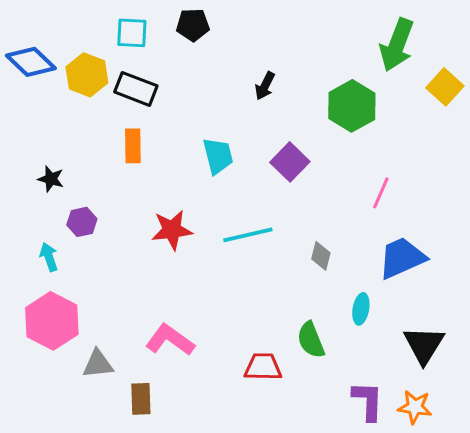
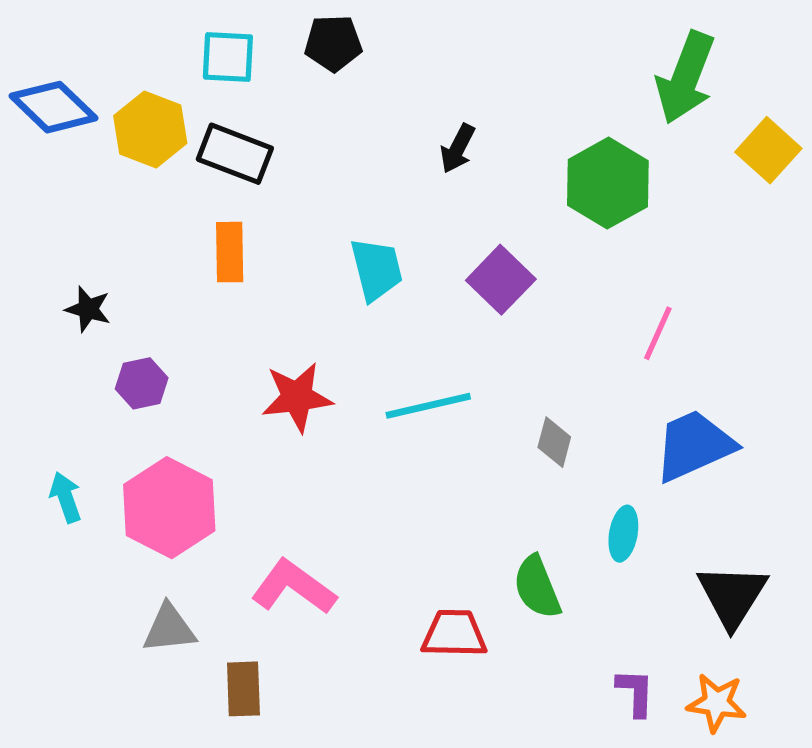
cyan arrow: (49, 257) -> (66, 497), moved
pink hexagon: (52, 321) -> (169, 508), moved
purple L-shape: (368, 401) -> (635, 692), size x0.7

